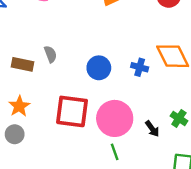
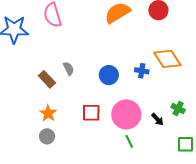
brown rectangle: (22, 64) -> (47, 79), turned 42
red square: (72, 111) -> (91, 113), size x0.7

